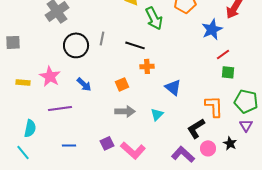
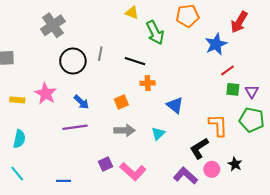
purple line: (60, 108) -> (75, 127), moved
purple triangle: (246, 125) -> (252, 92), moved
cyan semicircle: (30, 128) -> (19, 139), moved
blue line: (69, 145) -> (63, 181), moved

